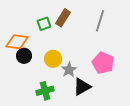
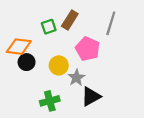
pink pentagon: (103, 63) -> (88, 49), moved

